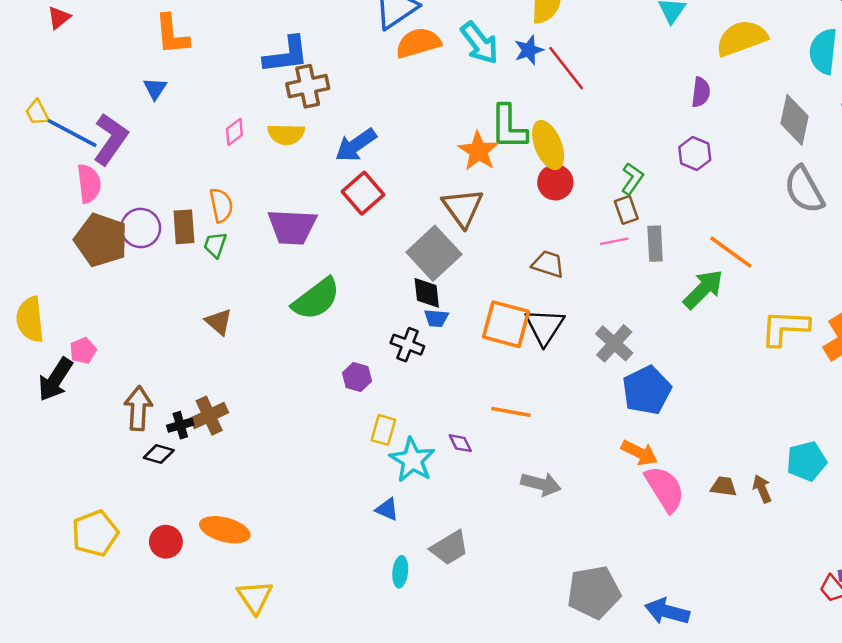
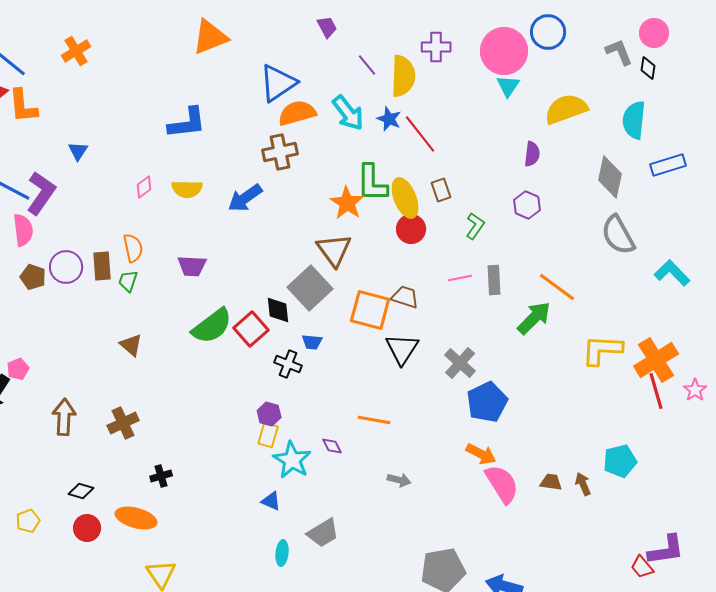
orange L-shape: (172, 34) -> (23, 106), moved
blue star: (529, 50) -> (389, 119), turned -30
brown cross: (308, 86) -> (280, 152), moved
red square: (363, 193) -> (251, 329), moved
brown rectangle: (626, 210) -> (441, 190), moved
purple trapezoid: (292, 227) -> (192, 266), size x0.7
brown pentagon: (101, 240) -> (33, 277), size x0.6
black diamond: (427, 293) -> (278, 310), moved
orange square: (506, 324) -> (370, 310), moved
purple hexagon: (357, 377) -> (269, 414), moved
black cross: (180, 425) -> (161, 476), moved
black diamond: (159, 454) -> (81, 491), moved
gray arrow: (541, 484) -> (399, 480), size x0.7
yellow pentagon: (95, 533) -> (28, 521), size x0.6

